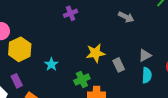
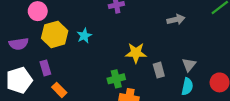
gray arrow: (126, 17) -> (176, 20), turned -49
gray triangle: (145, 55) -> (189, 65), turned -32
cyan star: (51, 64) -> (84, 36), moved

